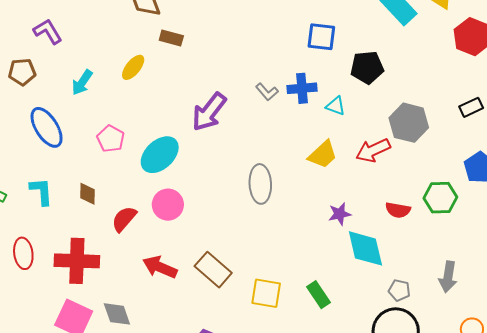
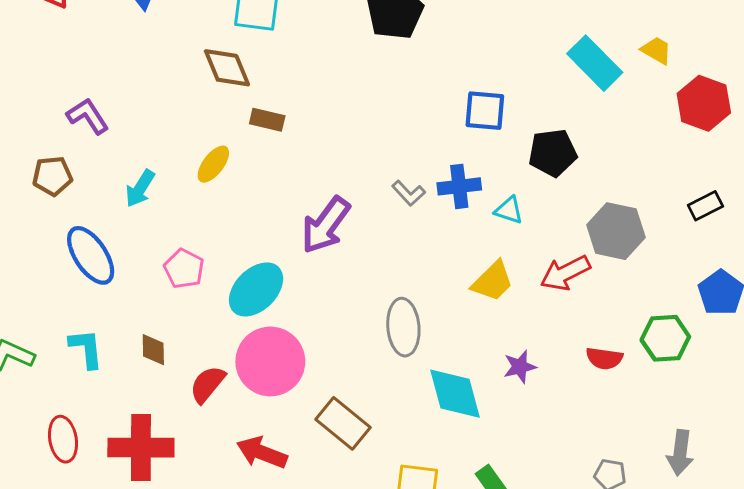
pink circle: (168, 205) -> (270, 361), size x1.5
cyan diamond: (365, 248) -> (455, 394), moved
brown rectangle: (213, 270) -> (343, 423), moved

